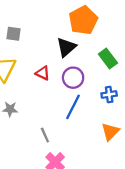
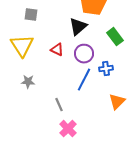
blue cross: (109, 95) -> (106, 69), moved

